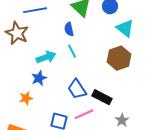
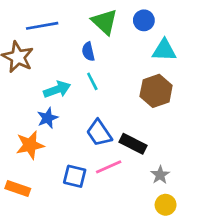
cyan triangle: (125, 28) -> (164, 50), turned -36
orange star: (26, 98) -> (30, 145), size x1.5

